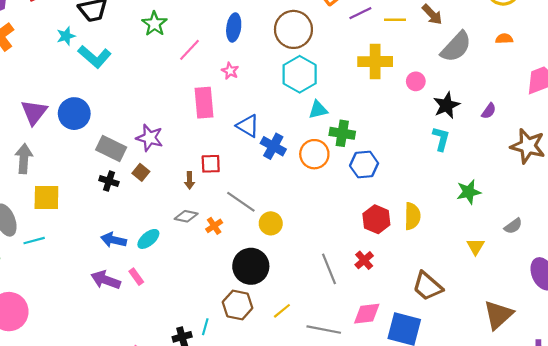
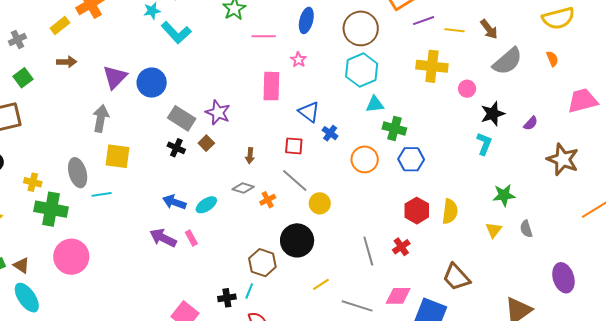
orange semicircle: (504, 39) -> (552, 59), turned 63
pink line: (189, 50) -> (264, 36), turned 40
blue cross: (273, 146) -> (330, 133), size x0.7
orange circle: (314, 154) -> (365, 159), moved
red square: (211, 164) -> (294, 146), moved
gray semicircle: (513, 226) -> (526, 229), moved, turned 102
yellow triangle: (476, 247) -> (494, 230), moved
brown hexagon: (238, 305) -> (262, 263), moved

